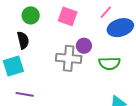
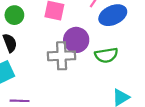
purple circle: (84, 46) -> (76, 40), size x1.5

